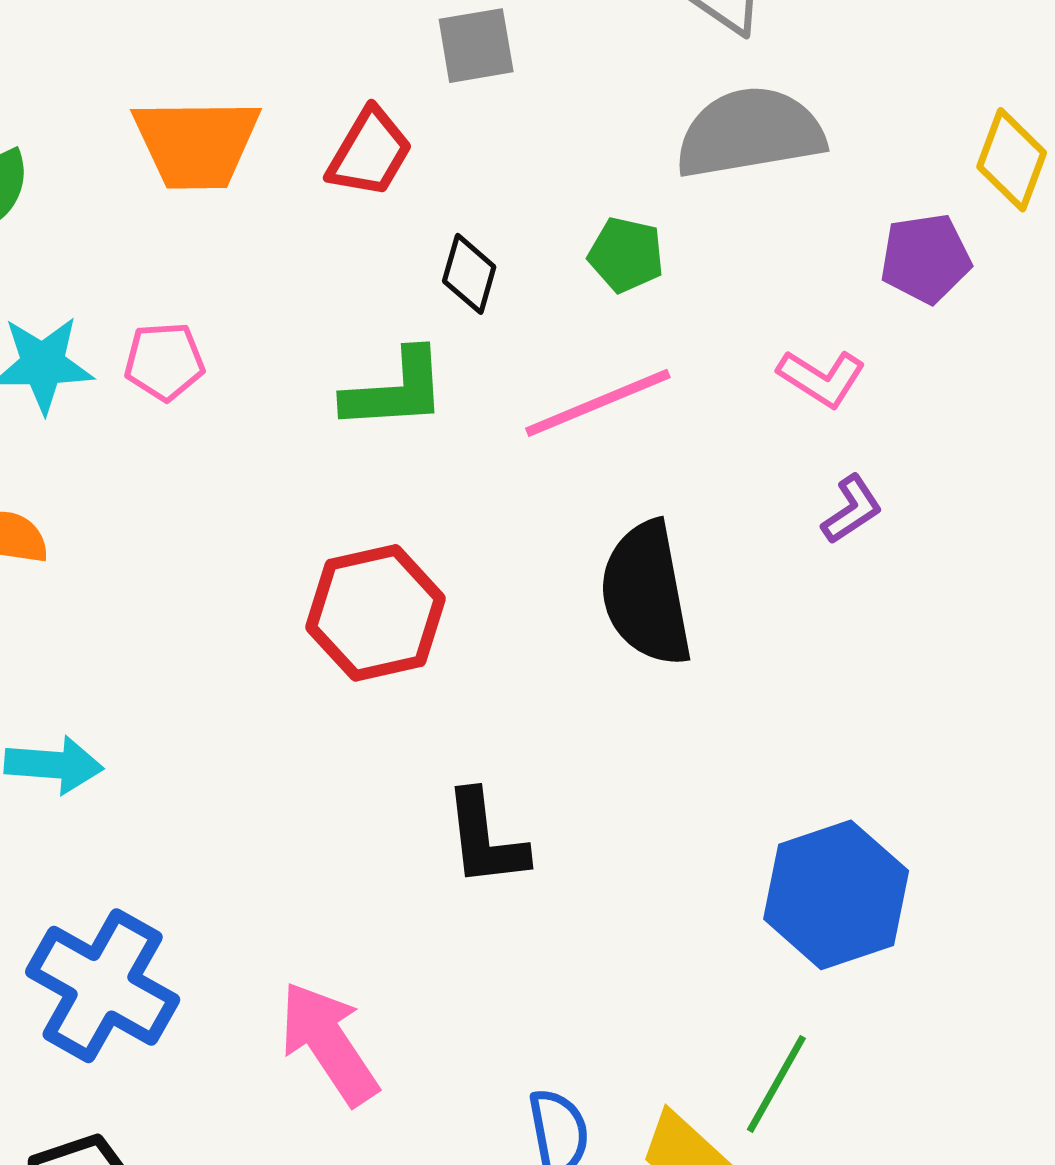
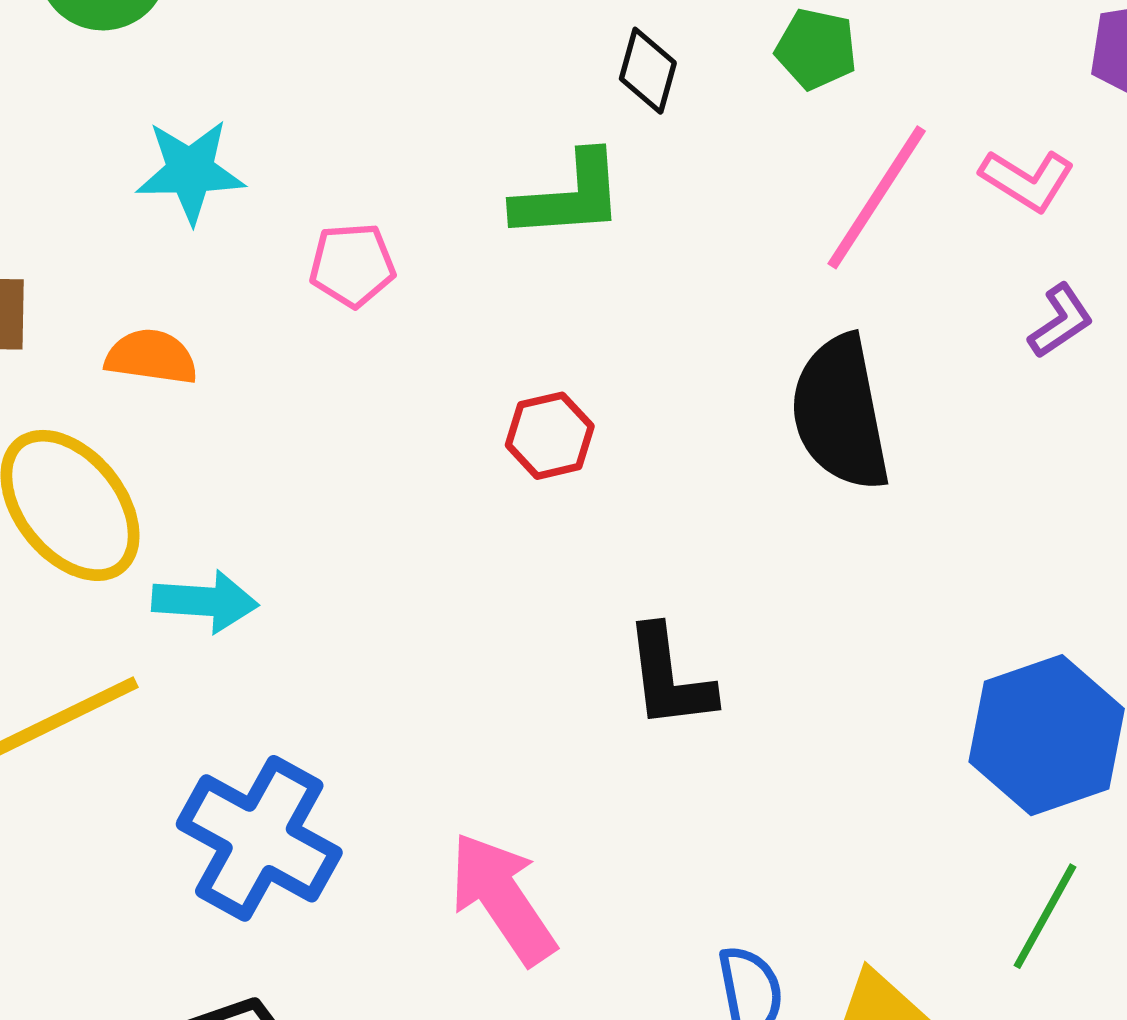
pink pentagon: (164, 362) -> (352, 265), moved
pink line: (598, 403) -> (877, 197), moved, turned -34
red hexagon: (376, 613) -> (550, 436), size x0.6
green line: (776, 1084) -> (1045, 916), moved

